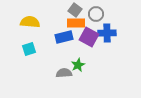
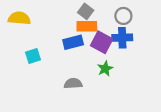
gray circle: (96, 14) -> (123, 16), moved
yellow semicircle: (30, 22) -> (19, 18), moved
green star: (78, 65) -> (105, 69), moved

